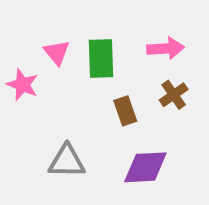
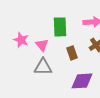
pink triangle: (57, 52) -> (42, 45), moved
gray triangle: (67, 161) -> (43, 67), moved

